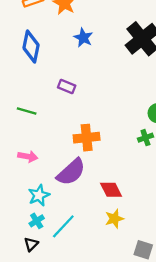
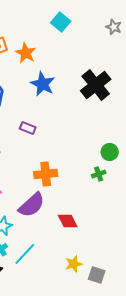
blue star: (83, 38) -> (43, 84), size x1.4
yellow star: (114, 219) -> (74, 264), moved

